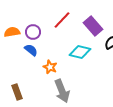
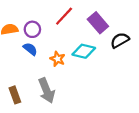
orange star: (50, 67) -> (58, 59), moved
gray arrow: (62, 91) -> (47, 91), moved

